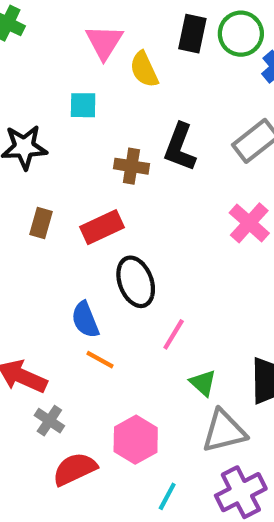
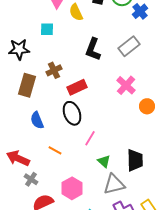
brown cross: (131, 166) -> (54, 70), moved, turned -35
brown rectangle: (41, 223) -> (27, 85), size x1.6
red rectangle: (102, 227) -> (77, 87), moved
blue semicircle: (85, 320) -> (37, 120), moved

